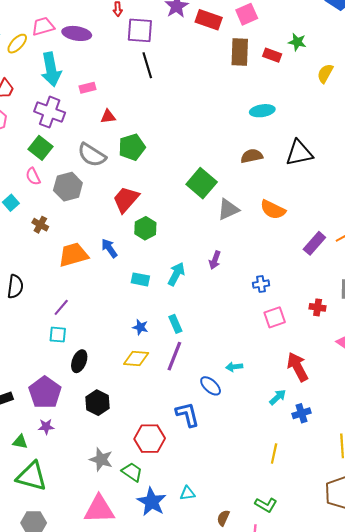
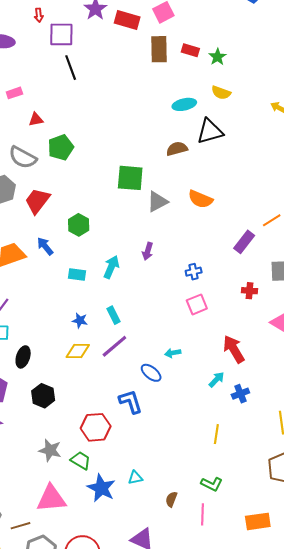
green star: (297, 42) -> (217, 57), moved, turned 30
yellow semicircle: (325, 73) -> (221, 93), moved, turned -96
black triangle: (299, 153) -> (210, 131), moved
green square: (202, 183) -> (130, 178), turned -32
red trapezoid: (126, 199) -> (37, 201), moved
purple rectangle: (314, 243) -> (244, 242), moved
pink square: (275, 317) -> (197, 304), moved
purple line: (174, 356) -> (114, 346), turned 32

